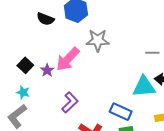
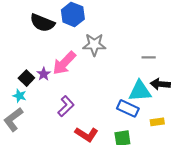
black semicircle: (45, 19) -> (42, 23), size x1.4
black square: (25, 65) -> (26, 78), moved
blue rectangle: (121, 112) -> (128, 108), moved

